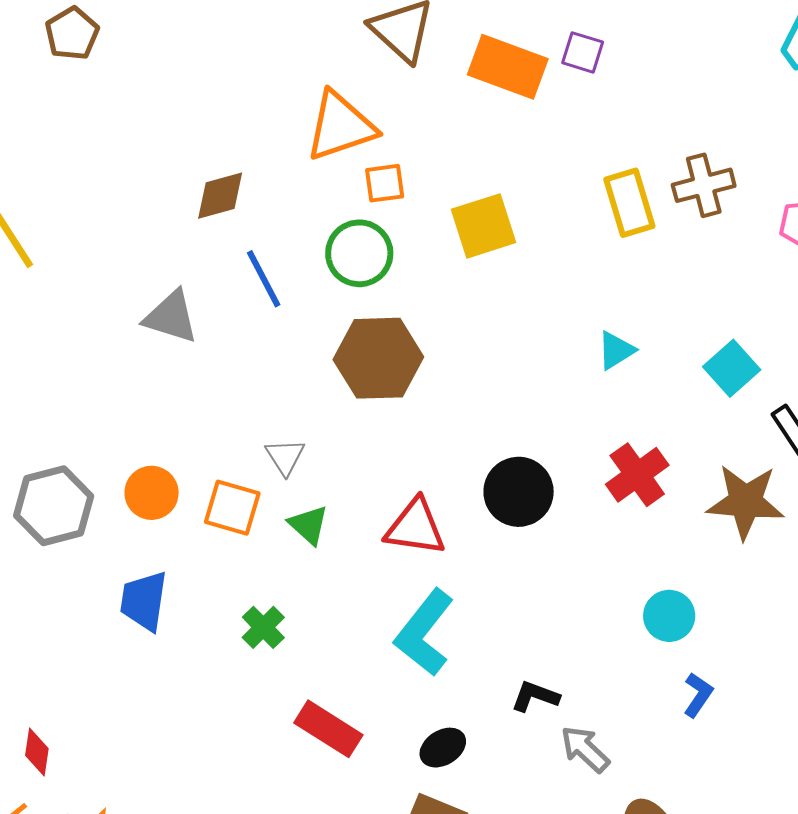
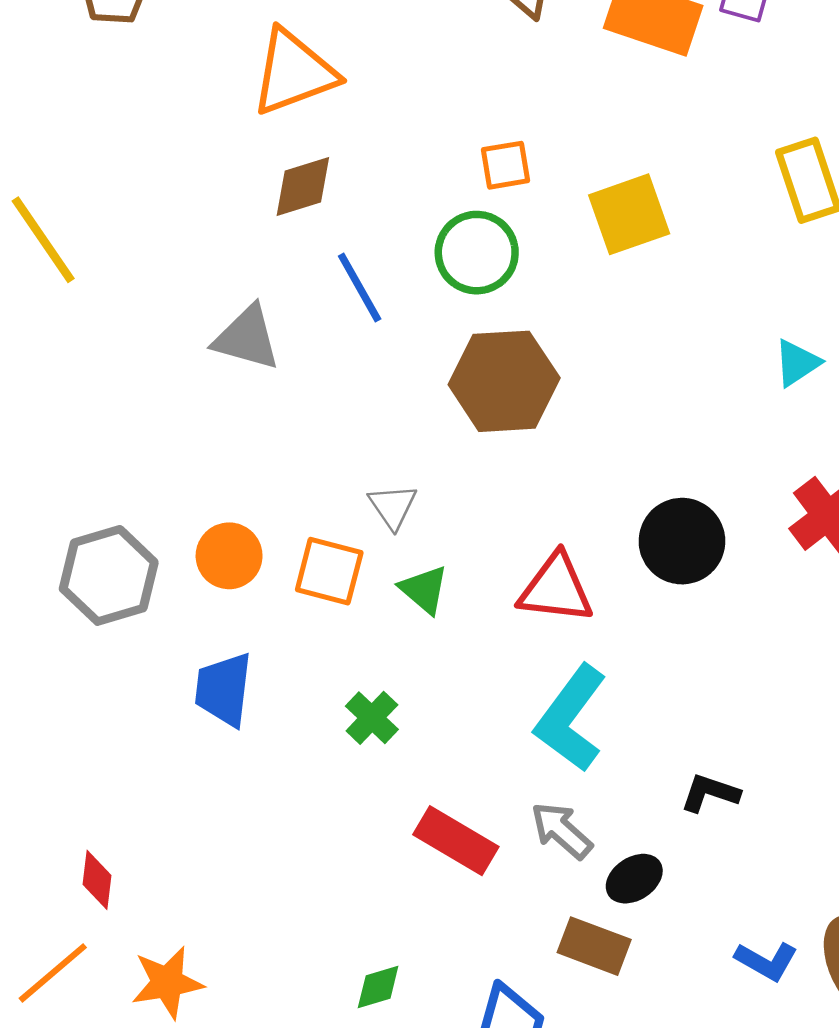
orange triangle: (340, 126) -> (294, 72), moved
black ellipse: (443, 748) -> (634, 879), moved
gray arrow: (585, 749) -> (561, 830), moved

